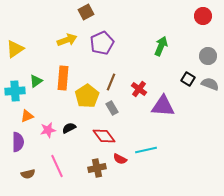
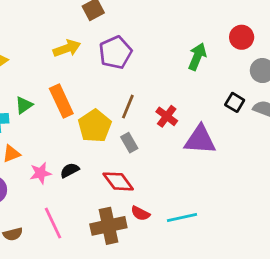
red circle: (203, 16) -> (242, 37), moved
orange rectangle: (63, 78) -> (61, 101), turned -30
cyan line: (146, 150) -> (182, 217), moved
brown cross: (97, 168) -> (108, 226), size x1.4

